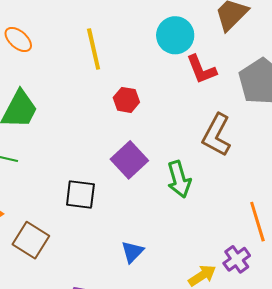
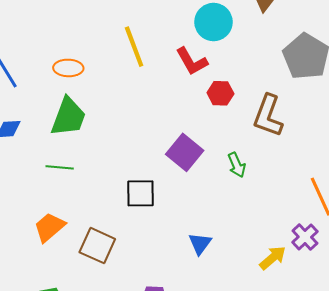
orange ellipse: (18, 39) -> (68, 68), moved, turned -32
red L-shape: (201, 69) -> (192, 61), moved
red hexagon: (126, 100) -> (220, 93), moved
green arrow: (179, 179) -> (237, 165), size x0.7

